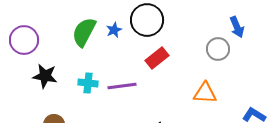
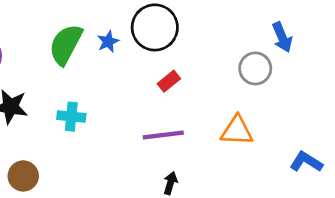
red rectangle: (157, 58) -> (169, 81), size x0.7
purple line: (122, 86) -> (163, 135), moved

